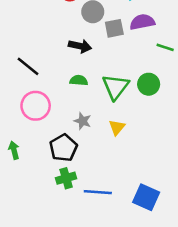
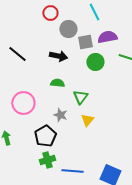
black line: (28, 66) -> (17, 54), moved
green circle: (149, 84) -> (95, 62), moved
green triangle: (116, 87) -> (80, 97), moved, size x0.7

